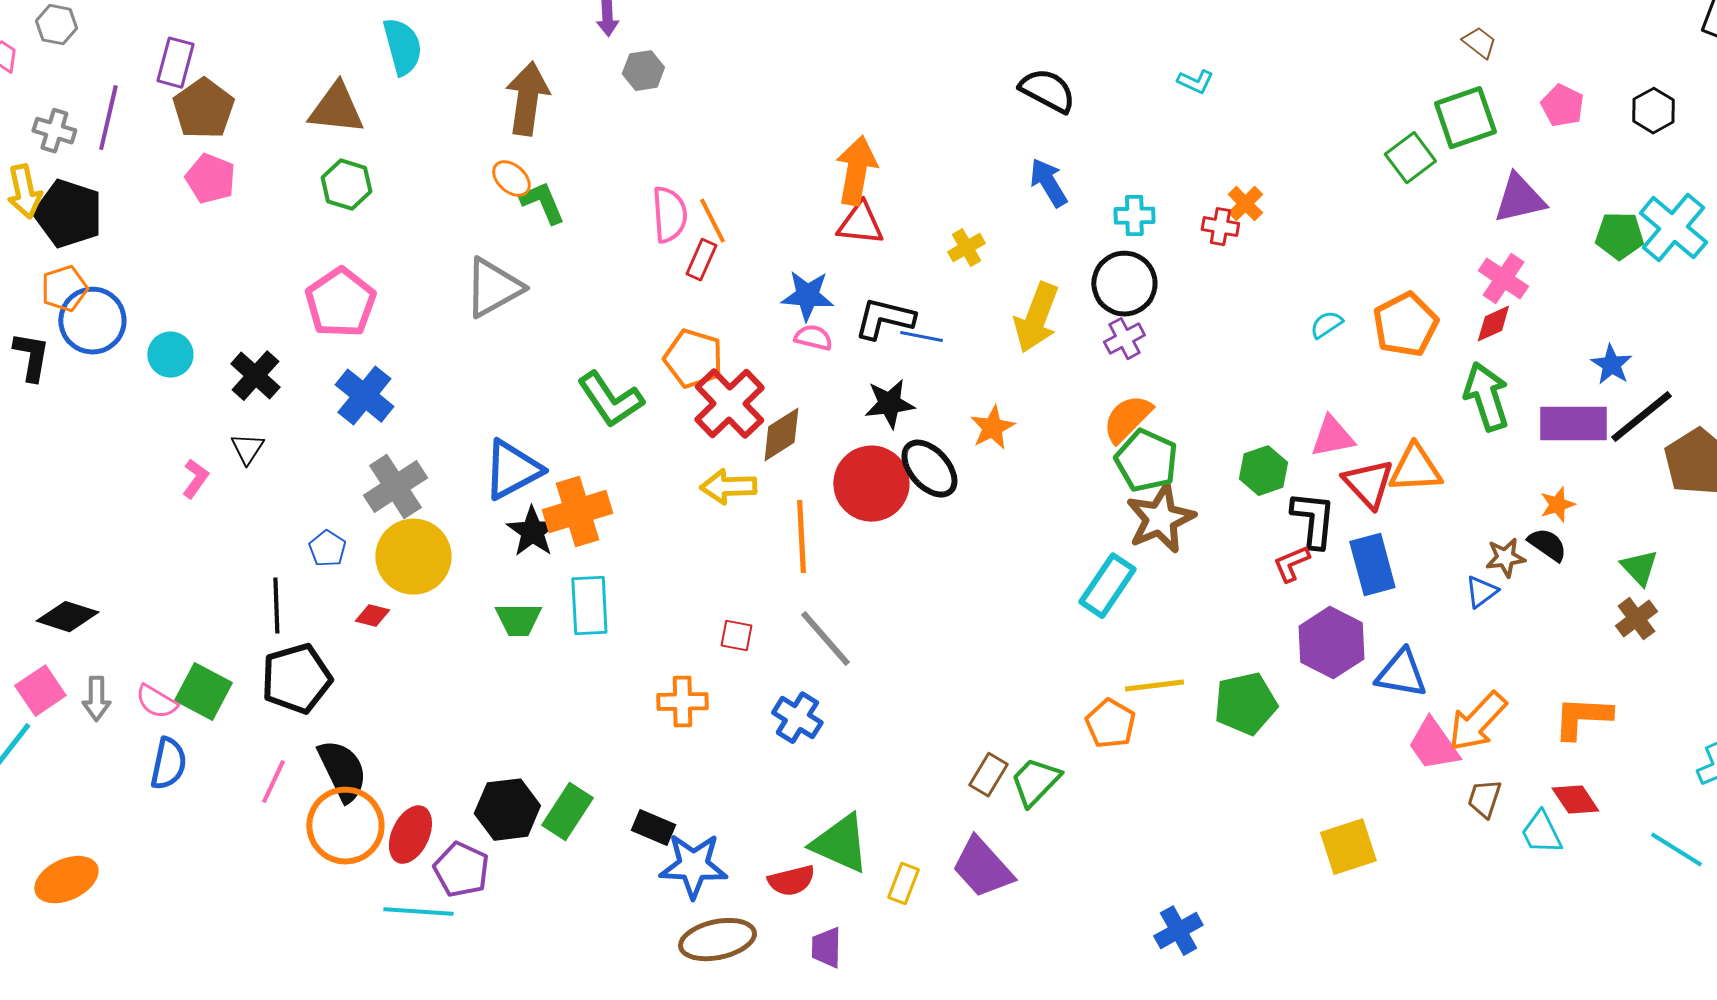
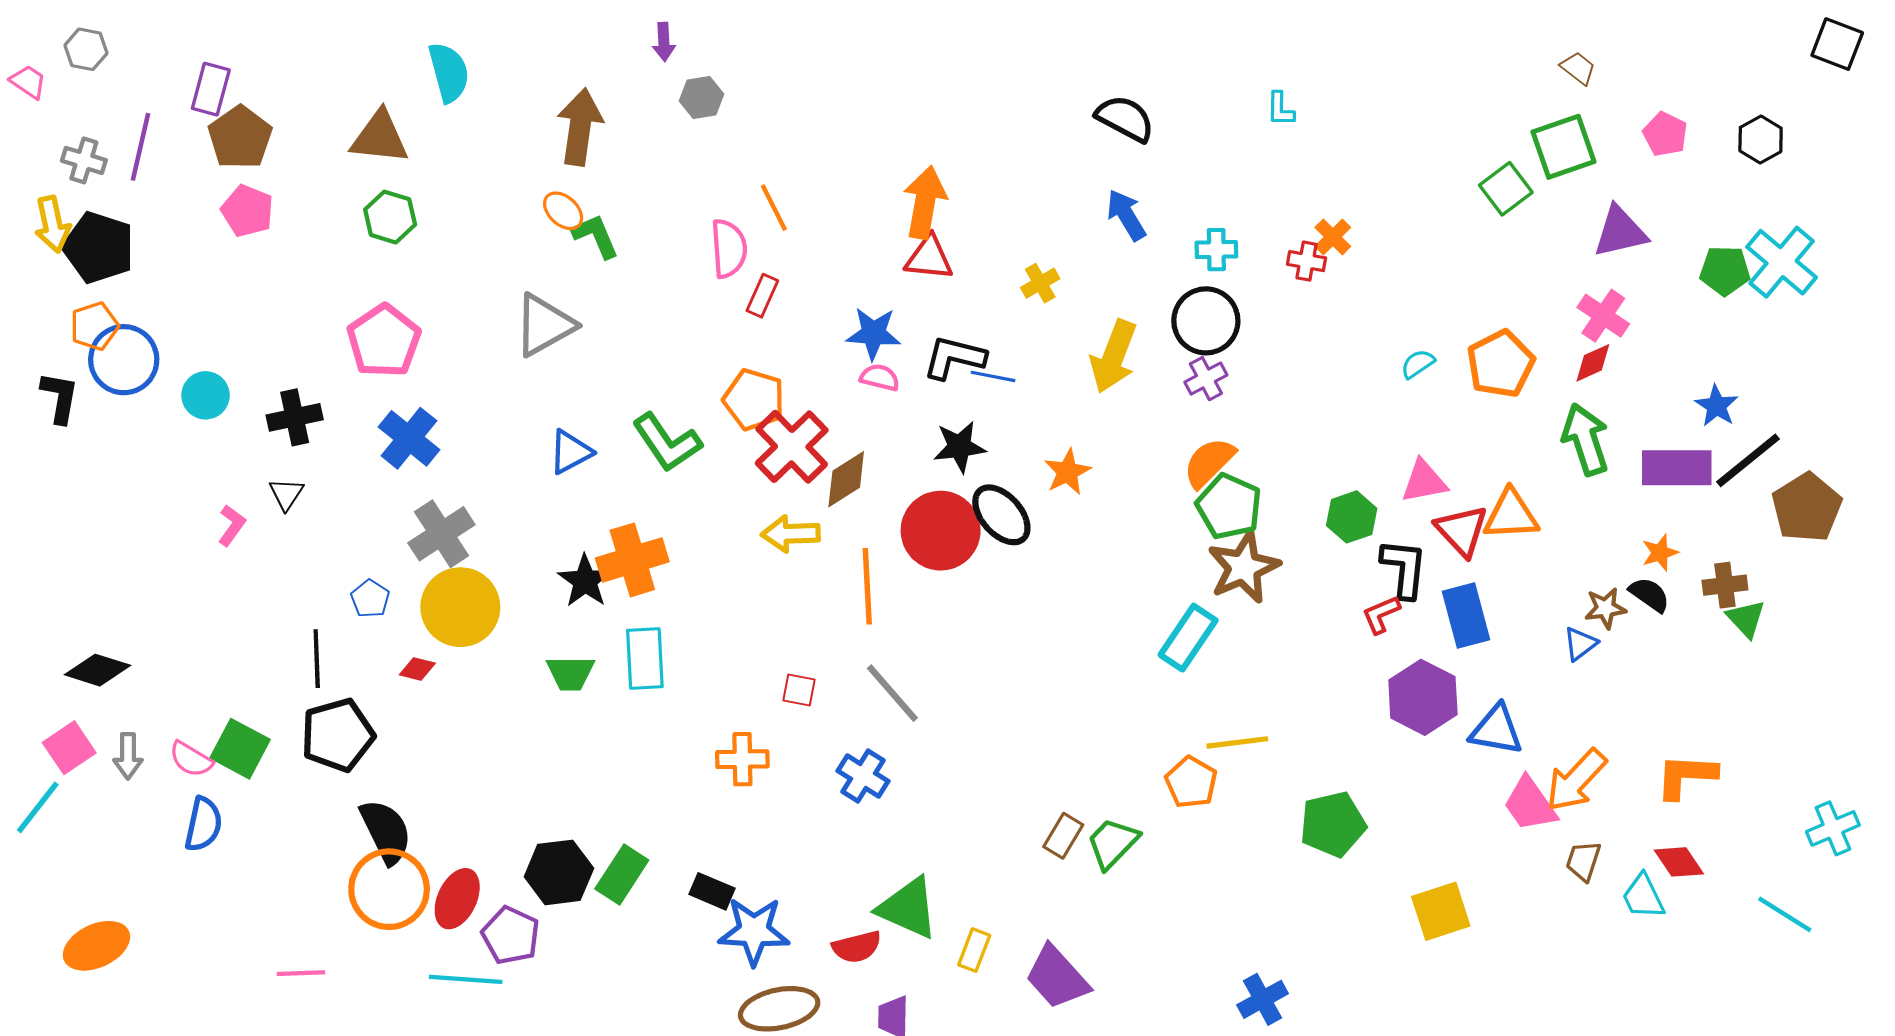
cyan L-shape: (1195, 82) -> (1280, 109), turned 66
orange line: (712, 221) -> (774, 208), moved
black cross: (255, 376) -> (295, 417), turned 36
blue triangle: (512, 470) -> (570, 452), moved, size x0.7
brown cross: (1636, 619) -> (1725, 585), moved, turned 30
green pentagon: (1245, 704) -> (1333, 824), moved
pink line: (273, 782) -> (301, 973), moved, turned 63
purple trapezoid: (982, 868) -> (1057, 977), moved

